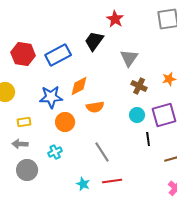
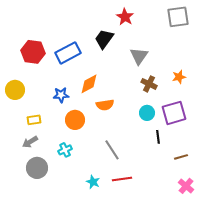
blue star: (51, 97) -> (61, 95), size x0.7
gray arrow: (20, 144) -> (30, 142), turned -35

